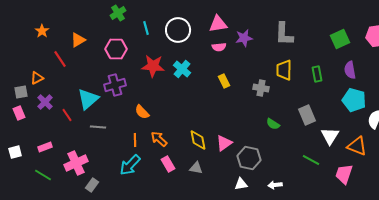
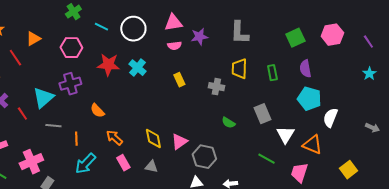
cyan line: (146, 28) -> (101, 27), turned -48
orange line: (135, 140) -> (76, 139), moved

